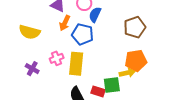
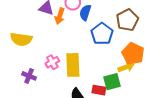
orange arrow: (65, 23) -> (60, 16), moved
blue pentagon: (83, 34) -> (102, 34), moved, turned 30
orange pentagon: (136, 61) -> (133, 54), turned -30

